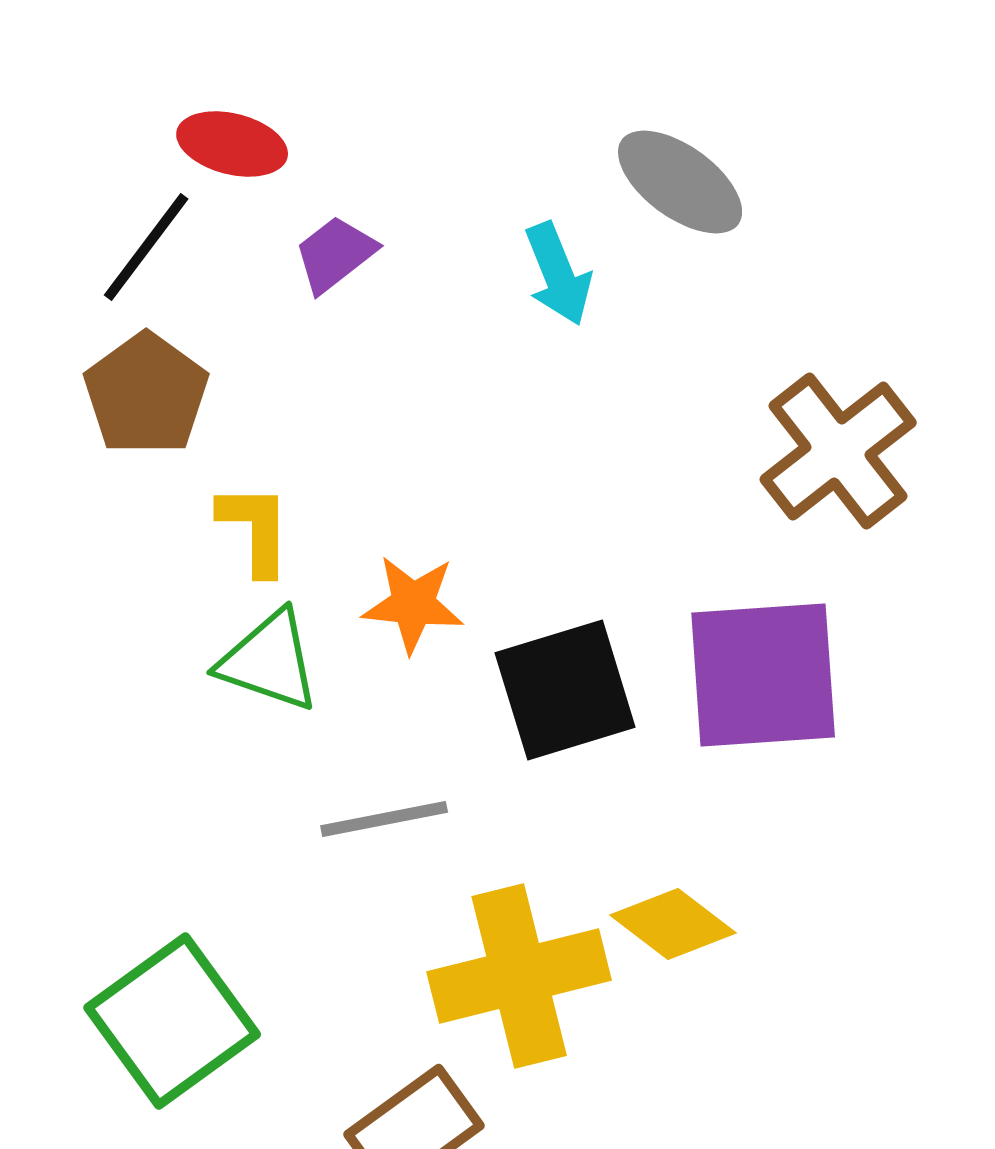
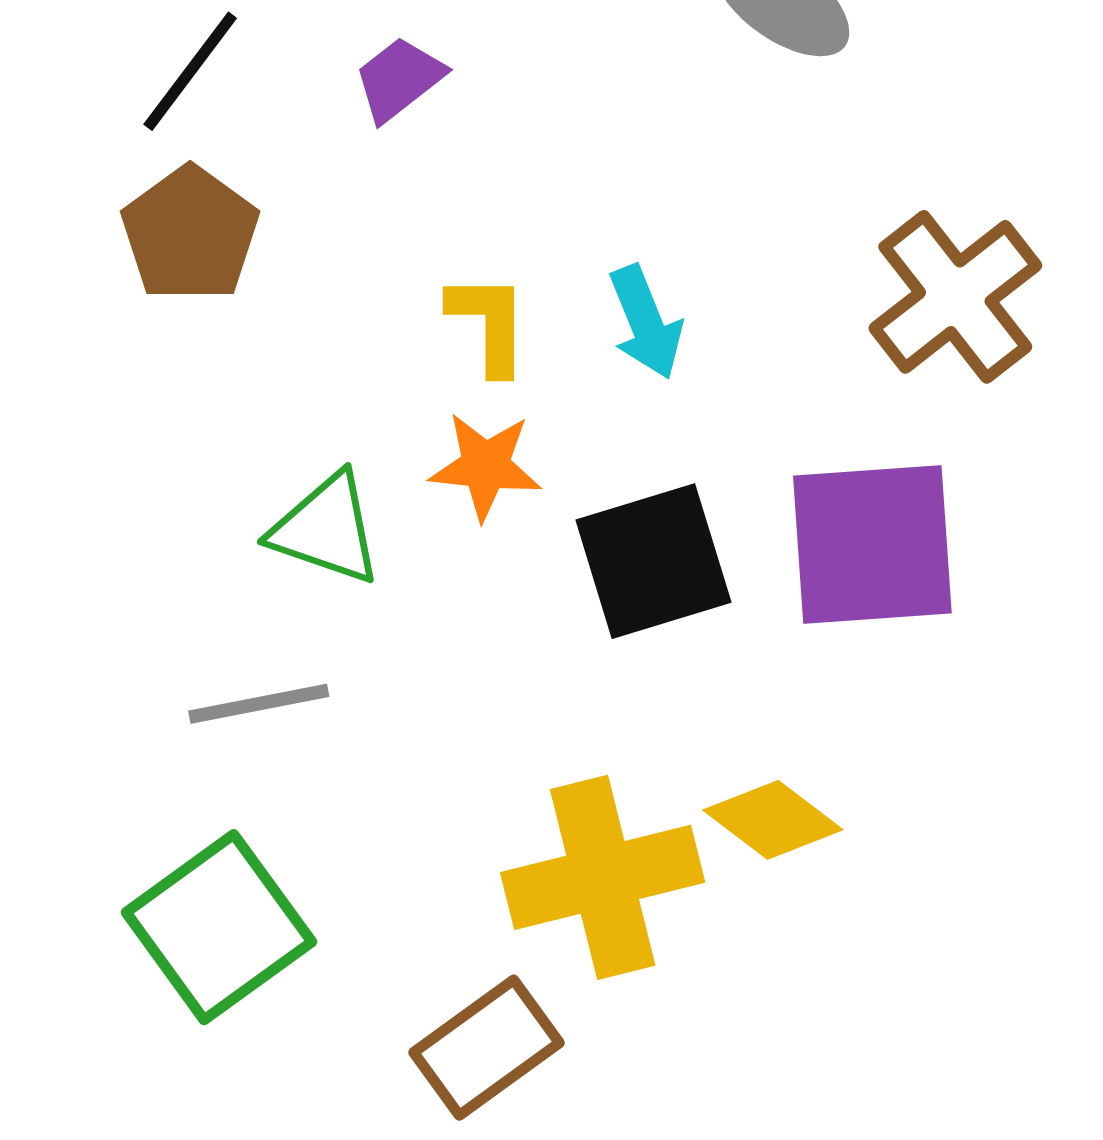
cyan arrow: (558, 274) -> (646, 322), moved
yellow L-shape: (255, 529) -> (489, 323), moved
gray line: (384, 819) -> (259, 704), moved

